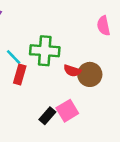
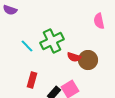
green cross: (45, 51) -> (52, 41), turned -30
red rectangle: (20, 74) -> (32, 80), moved

